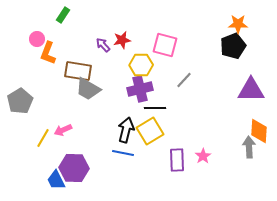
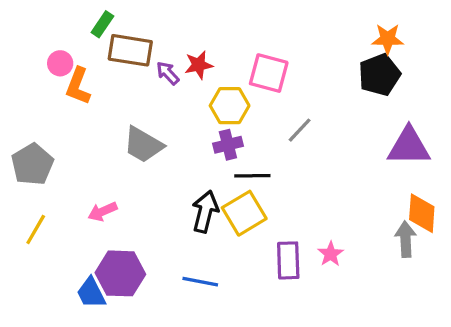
brown rectangle: (78, 71) -> (130, 50), moved
purple cross: (140, 89) -> (228, 145), size x0.7
yellow line: (43, 138) -> (36, 229), moved
blue line: (123, 153) -> (200, 282), moved

